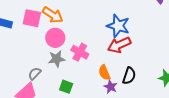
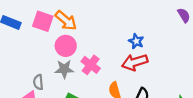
blue star: (118, 26) -> (136, 41), size x0.6
gray semicircle: (35, 73) -> (38, 82), turned -56

